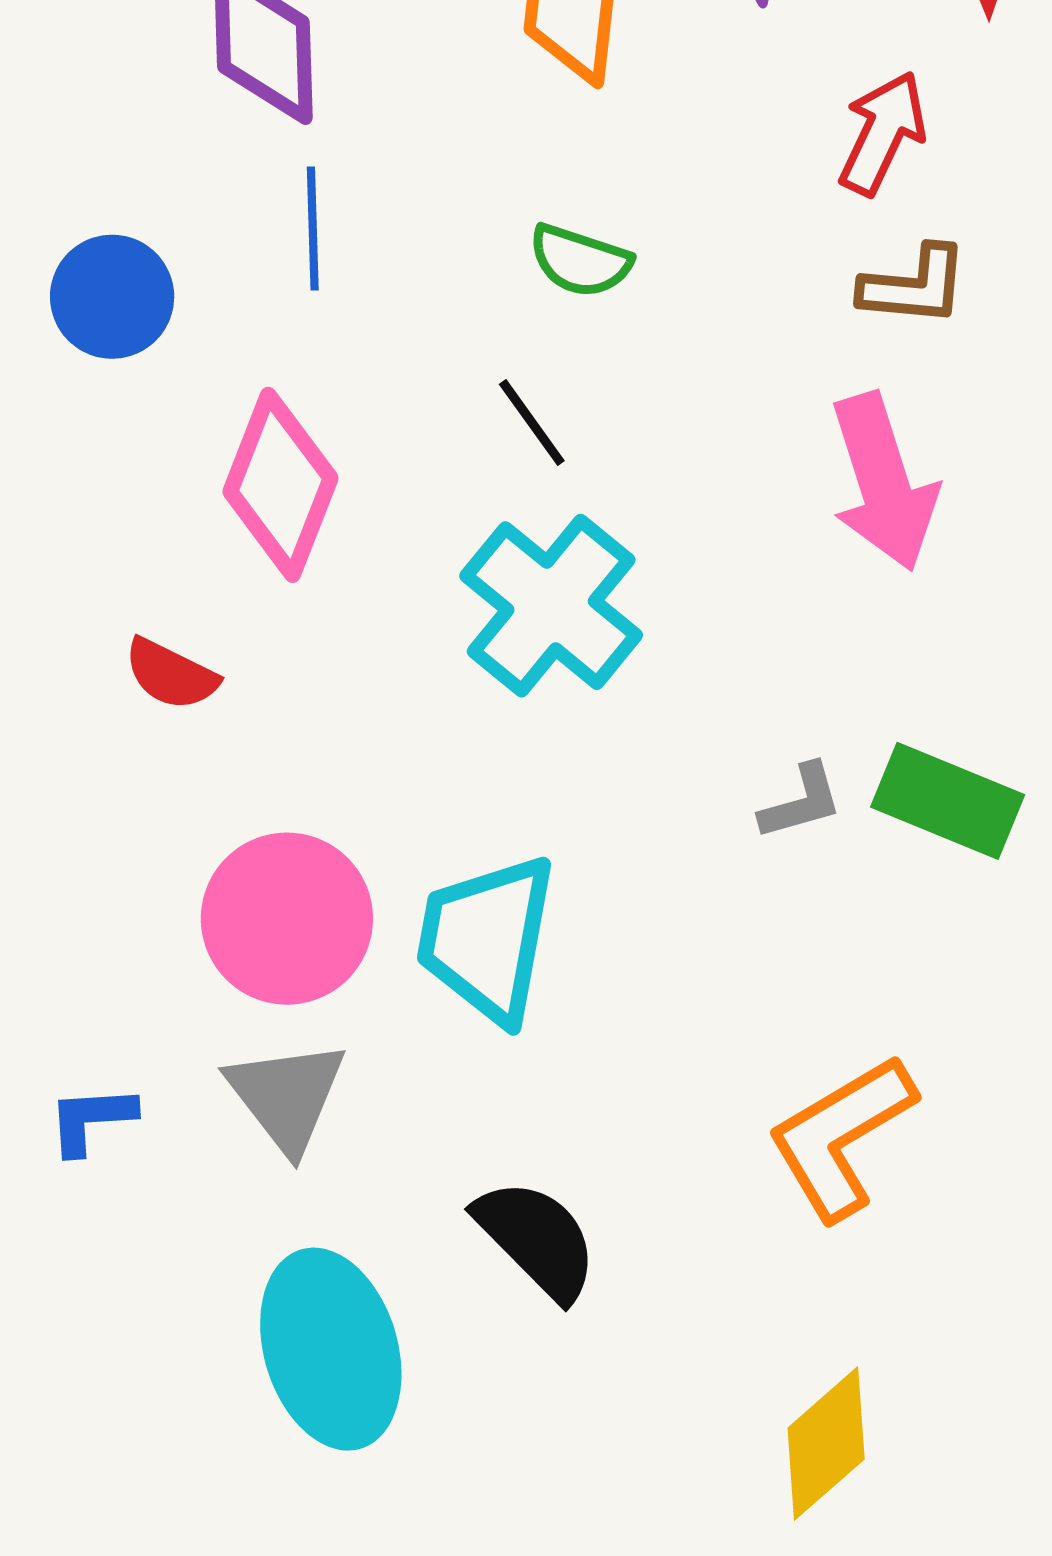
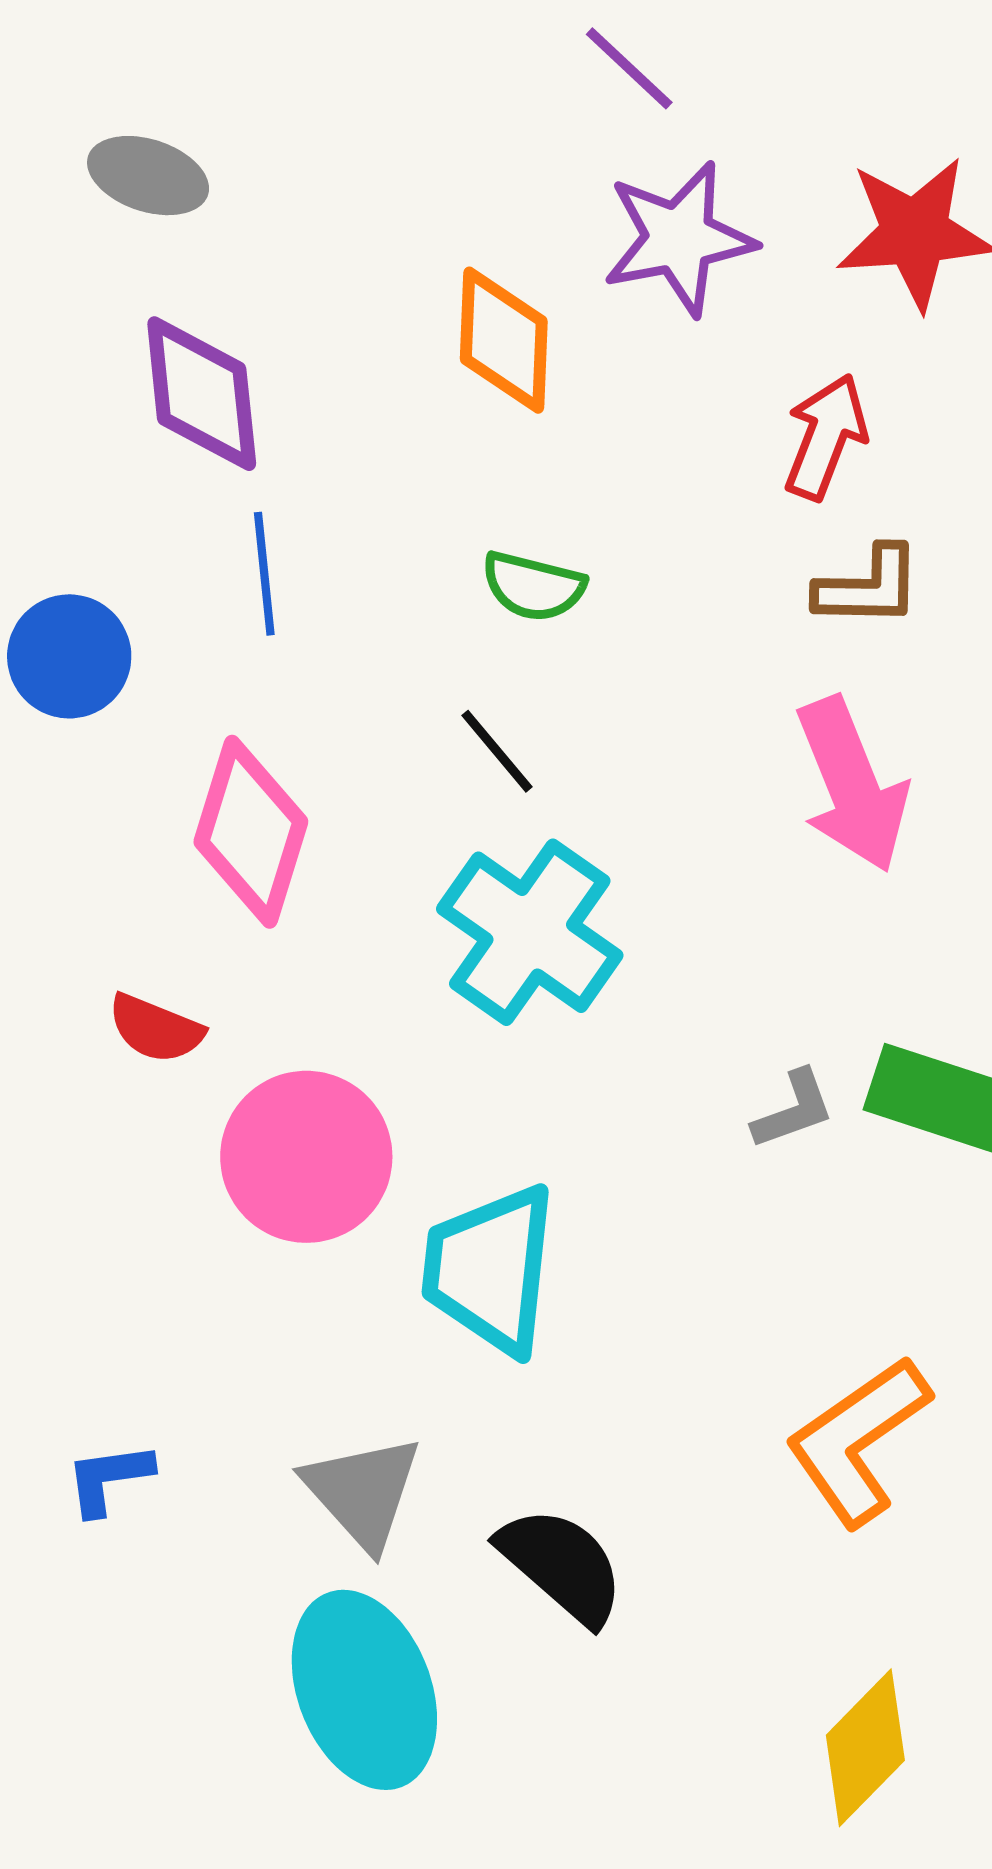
pink circle: (287, 919) -> (306, 1157), moved
gray triangle: (287, 1096) -> (363, 1492), moved

